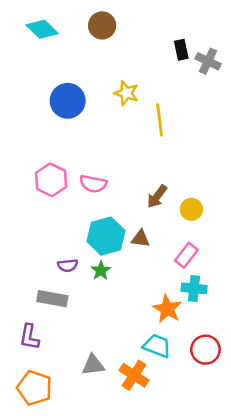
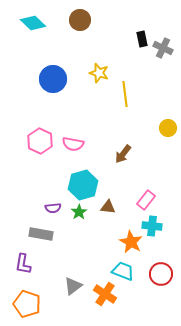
yellow circle: (191, 209) -> (168, 128), moved
brown triangle: (140, 239) -> (108, 207), moved
gray triangle: (93, 365) -> (73, 286), turned -30

